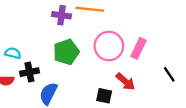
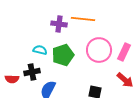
cyan semicircle: (13, 53) -> (40, 50), moved
red arrow: (125, 82) -> (125, 80), moved

